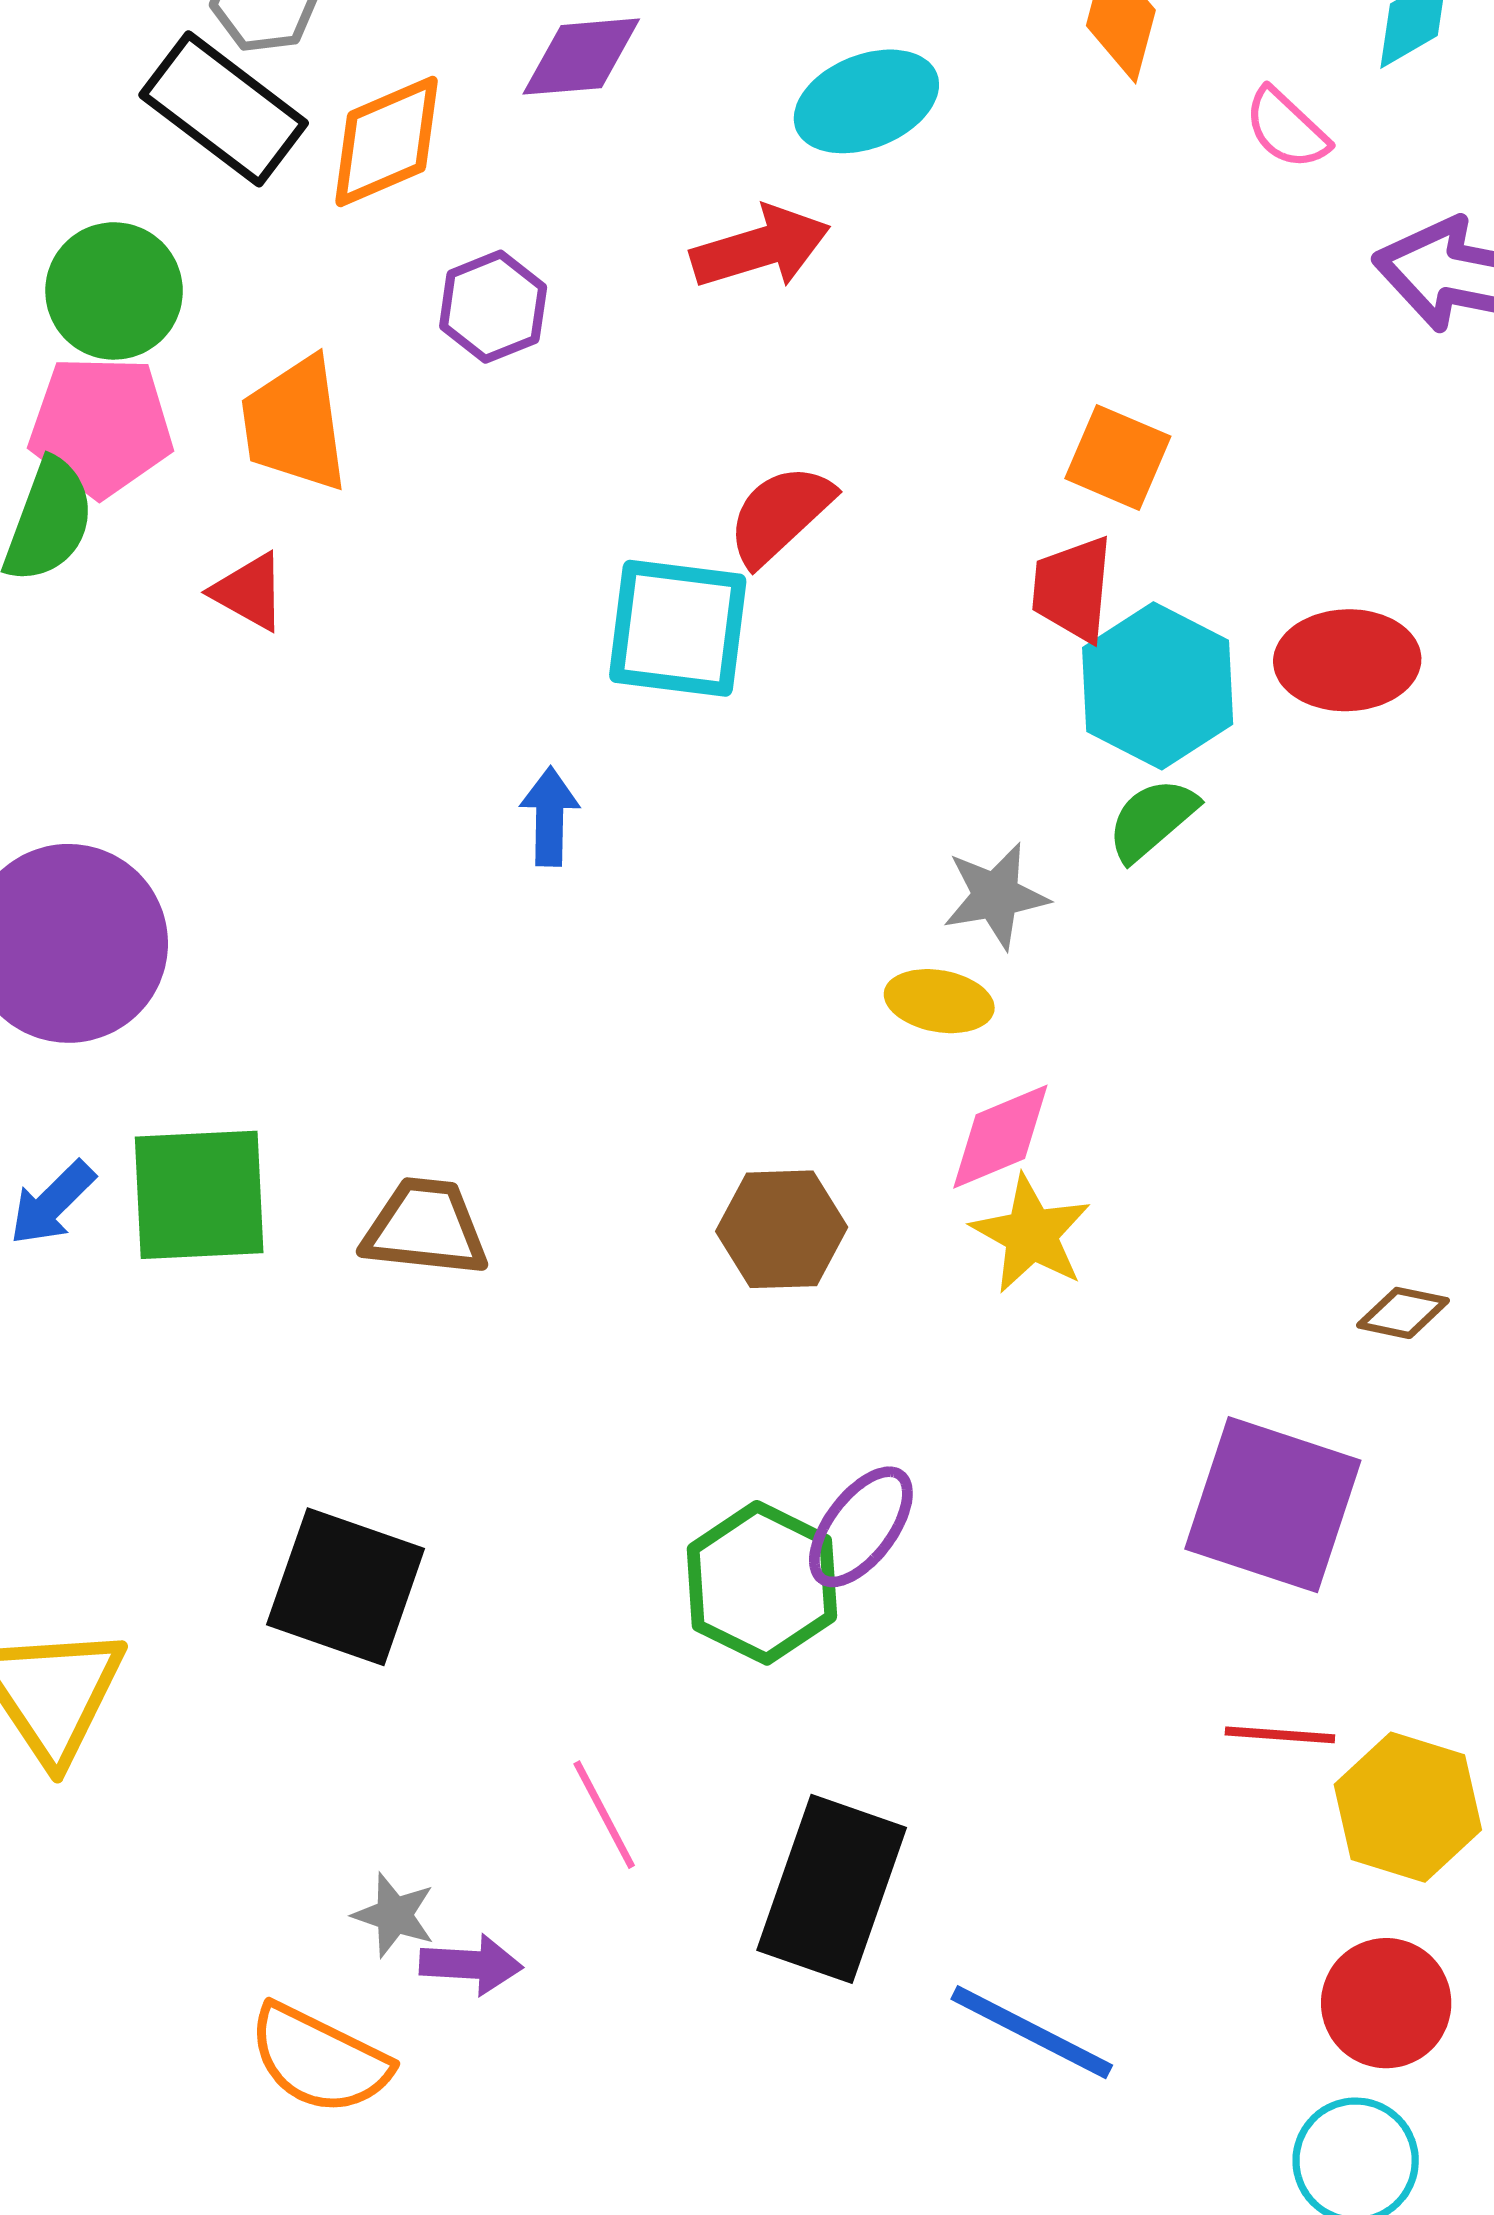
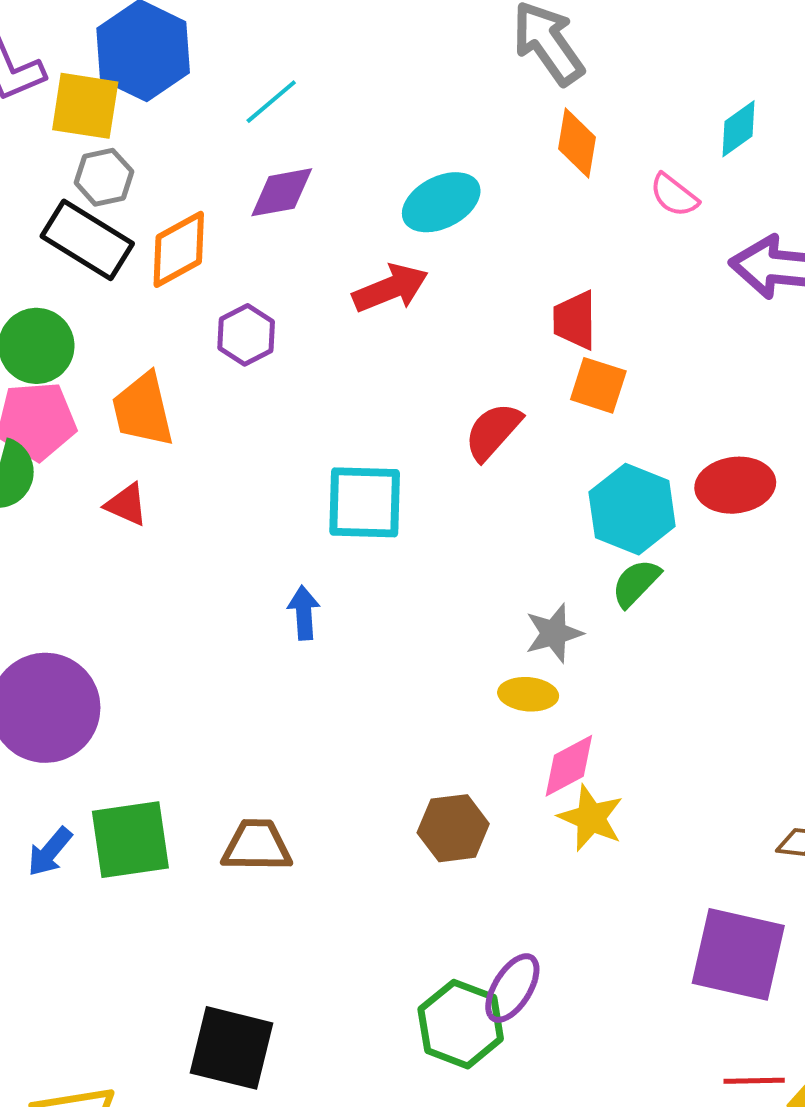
red semicircle: (780, 515) -> (493, 431), moved
red trapezoid: (1073, 589) -> (575, 320), moved

